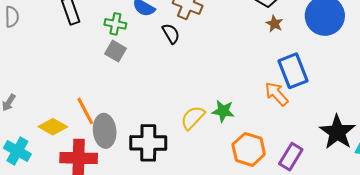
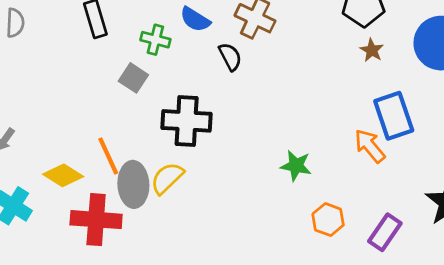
gray square: (116, 51) -> (133, 78), moved
yellow semicircle: (193, 118) -> (167, 178), moved
black cross: (148, 143) -> (187, 121), moved
orange hexagon: (249, 149) -> (328, 220), size x0.7

